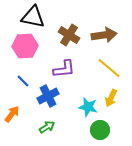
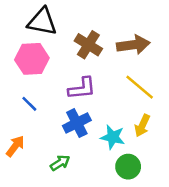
blue cross: (48, 96) -> (77, 123), moved

